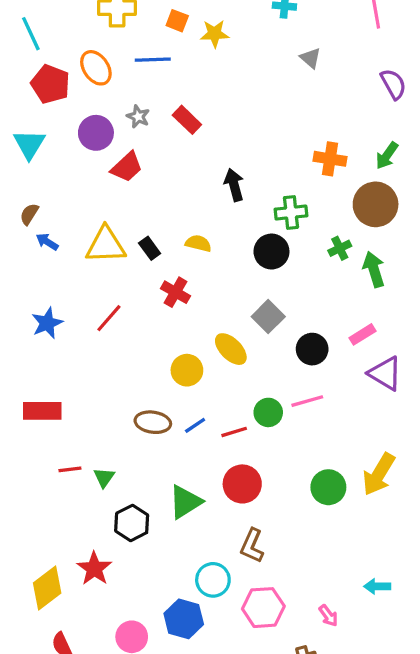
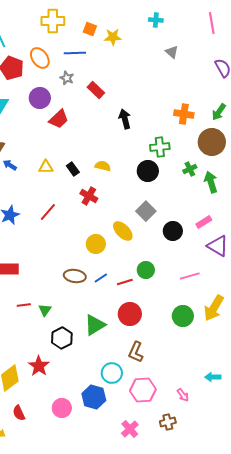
gray star: (138, 117) -> (67, 78), moved
black arrow: (234, 185) -> (125, 119), moved
yellow triangle: (106, 245) -> (46, 167), size x0.6
pink line: (307, 401) -> (190, 276), moved

